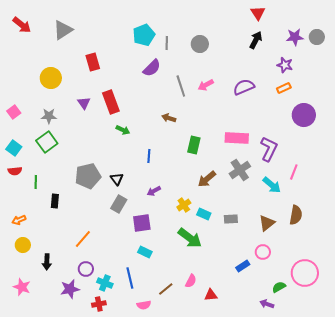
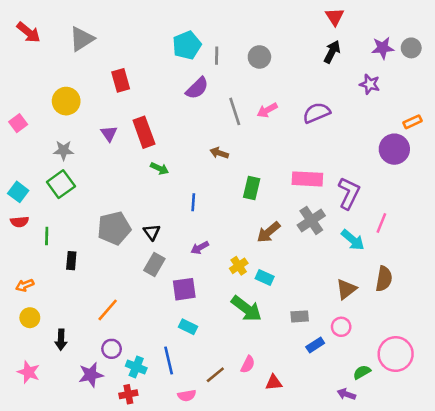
orange rectangle: (284, 88) -> (412, 122), moved
pink square: (14, 112) -> (18, 123), moved
gray rectangle: (231, 219) -> (300, 316), moved

